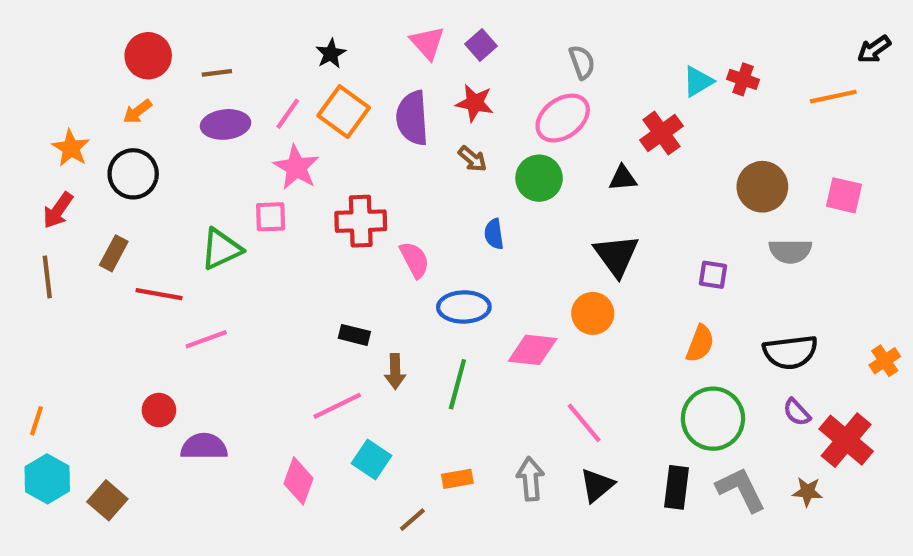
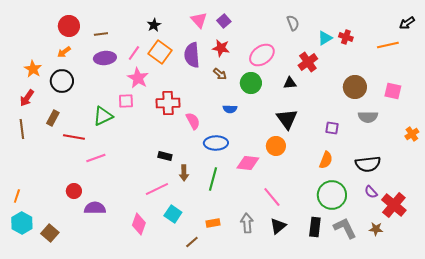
gray semicircle: (582, 62) -> (293, 23), moved
blue semicircle: (494, 234) -> (230, 109), turned -80
orange cross: (885, 361) -> (412, 134), moved

